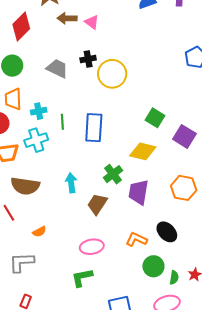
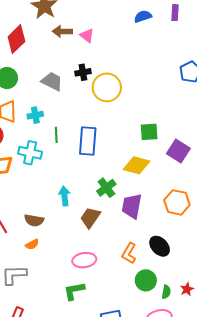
cyan cross: (39, 111) -> (35, 115), moved
green square: (155, 118) -> (149, 132), turned -36
cyan cross: (36, 140) -> (30, 153), turned 30
brown semicircle: (25, 186) -> (34, 220), moved, size x0.7
orange L-shape: (136, 239) -> (129, 253), turned -85

